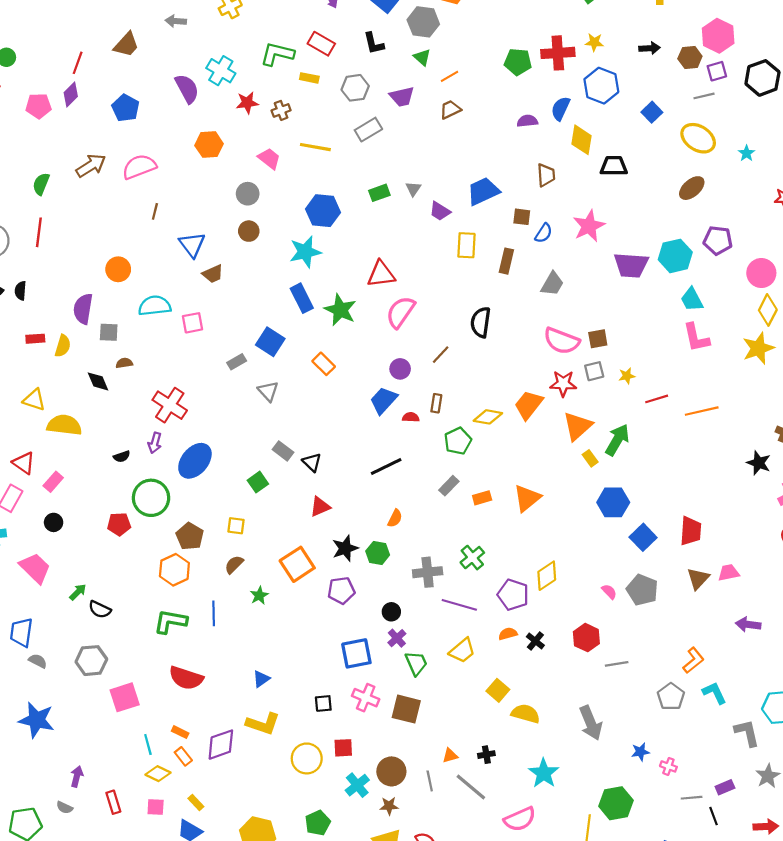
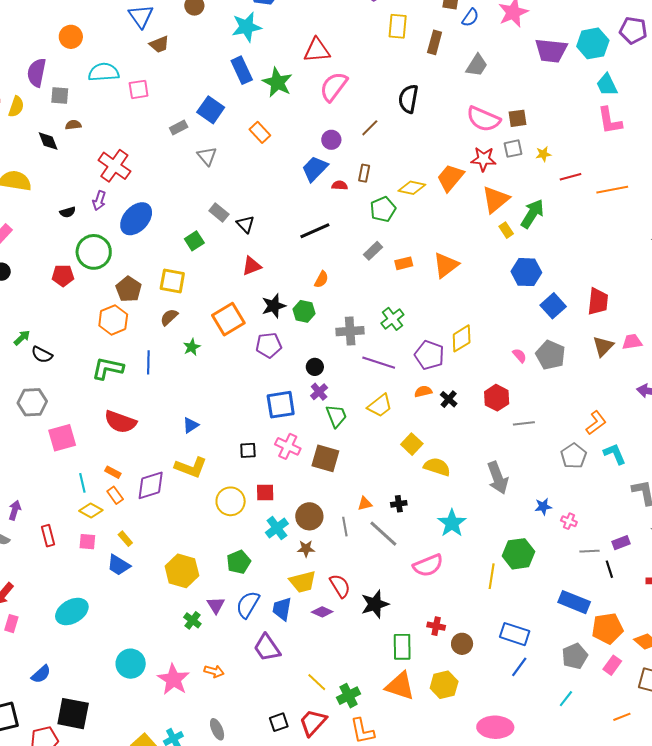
yellow square: (236, 526) -> (172, 281), size x1.5

